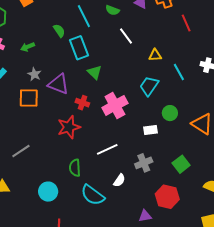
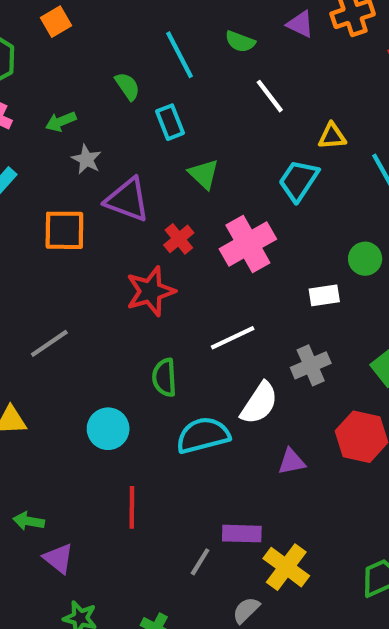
cyan rectangle: (79, 48) -> (170, 122), size x0.7
gray star: (34, 74) -> (86, 159), moved
cyan trapezoid: (149, 86) -> (299, 181), moved
red cross: (82, 103) -> (179, 239), turned 32
white semicircle: (119, 180) -> (259, 403), size x1.5
cyan semicircle: (93, 195) -> (203, 435), turned 130
purple triangle: (145, 216) -> (292, 462), moved

